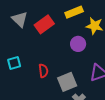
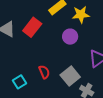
cyan square: (14, 63) -> (19, 82), moved

